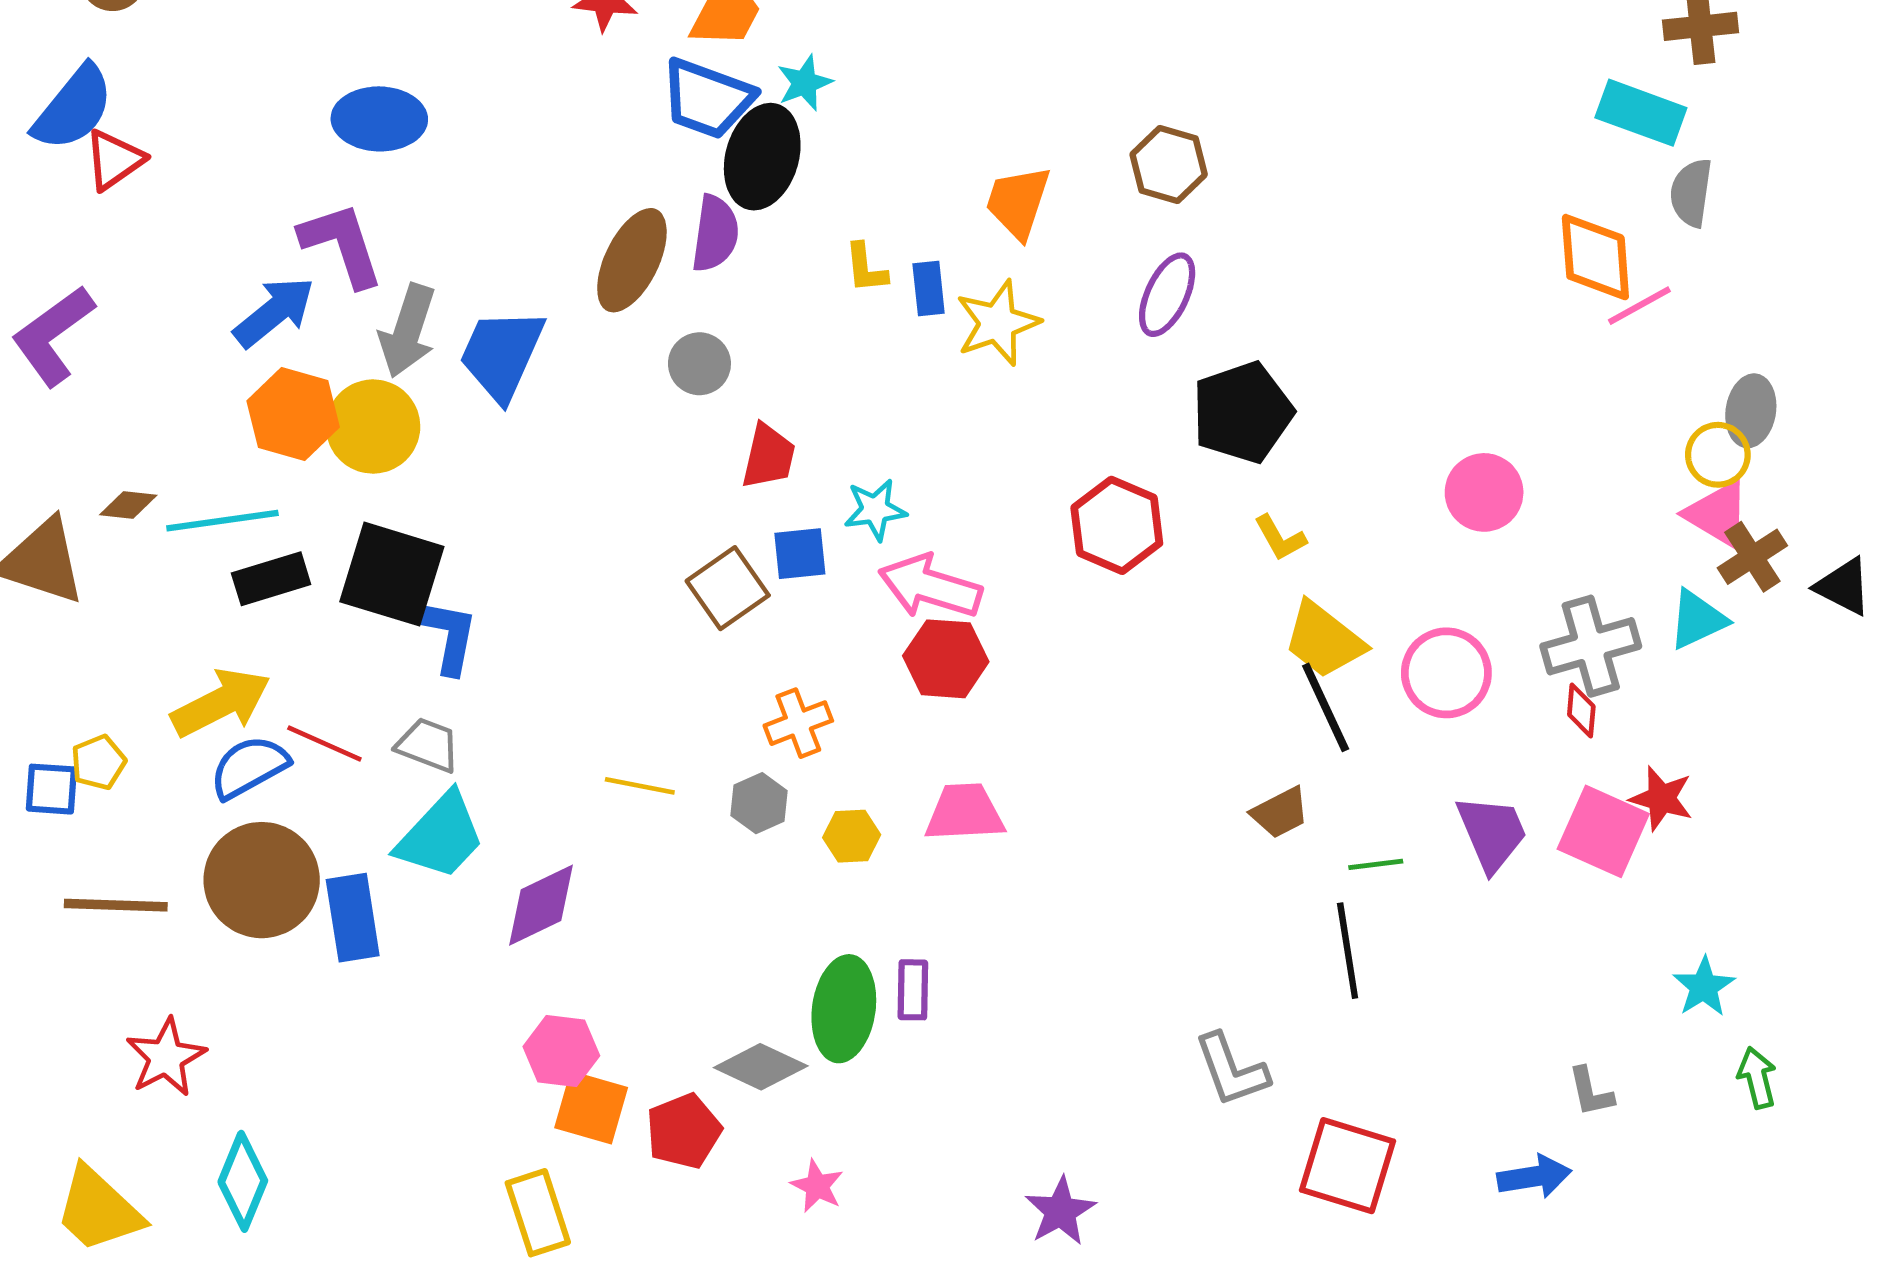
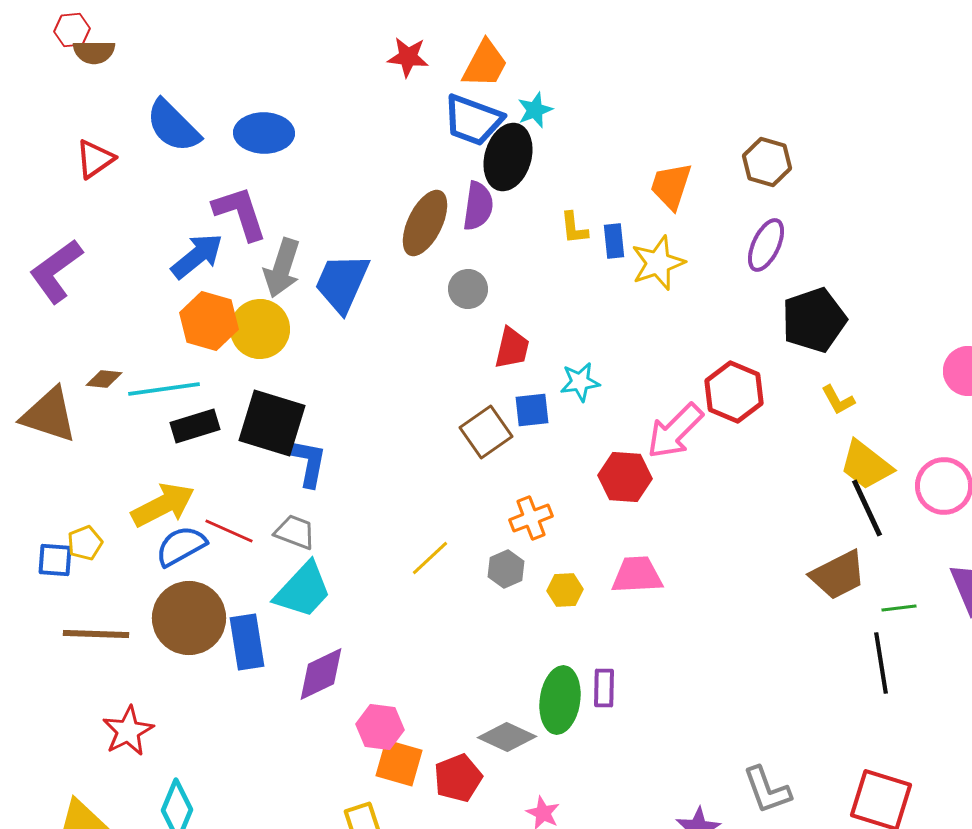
blue semicircle: (73, 108) -> (173, 126), moved, turned 96
pink arrow: (930, 587) -> (675, 431), moved, turned -62
yellow line: (640, 786) -> (430, 558), turned -54
brown trapezoid: (1280, 813) -> (838, 575), size x1.5
purple diamond: (541, 905) -> (321, 674), moved
gray L-shape: (1231, 1070) -> (767, 790), moved

